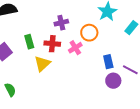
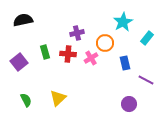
blue rectangle: (108, 62) -> (125, 63), moved
yellow triangle: (42, 64) -> (58, 98), moved
purple circle: (113, 81) -> (129, 104), moved

